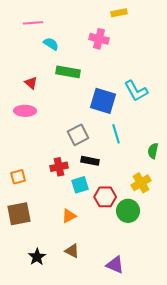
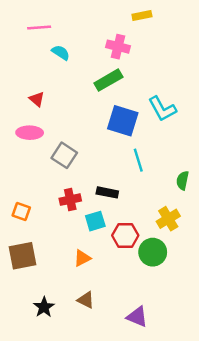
green rectangle: (68, 72) -> (108, 80), moved, turned -40
gray square: (78, 135) -> (64, 155), moved, turned -30
orange square: (18, 177) -> (21, 212), turned 35

